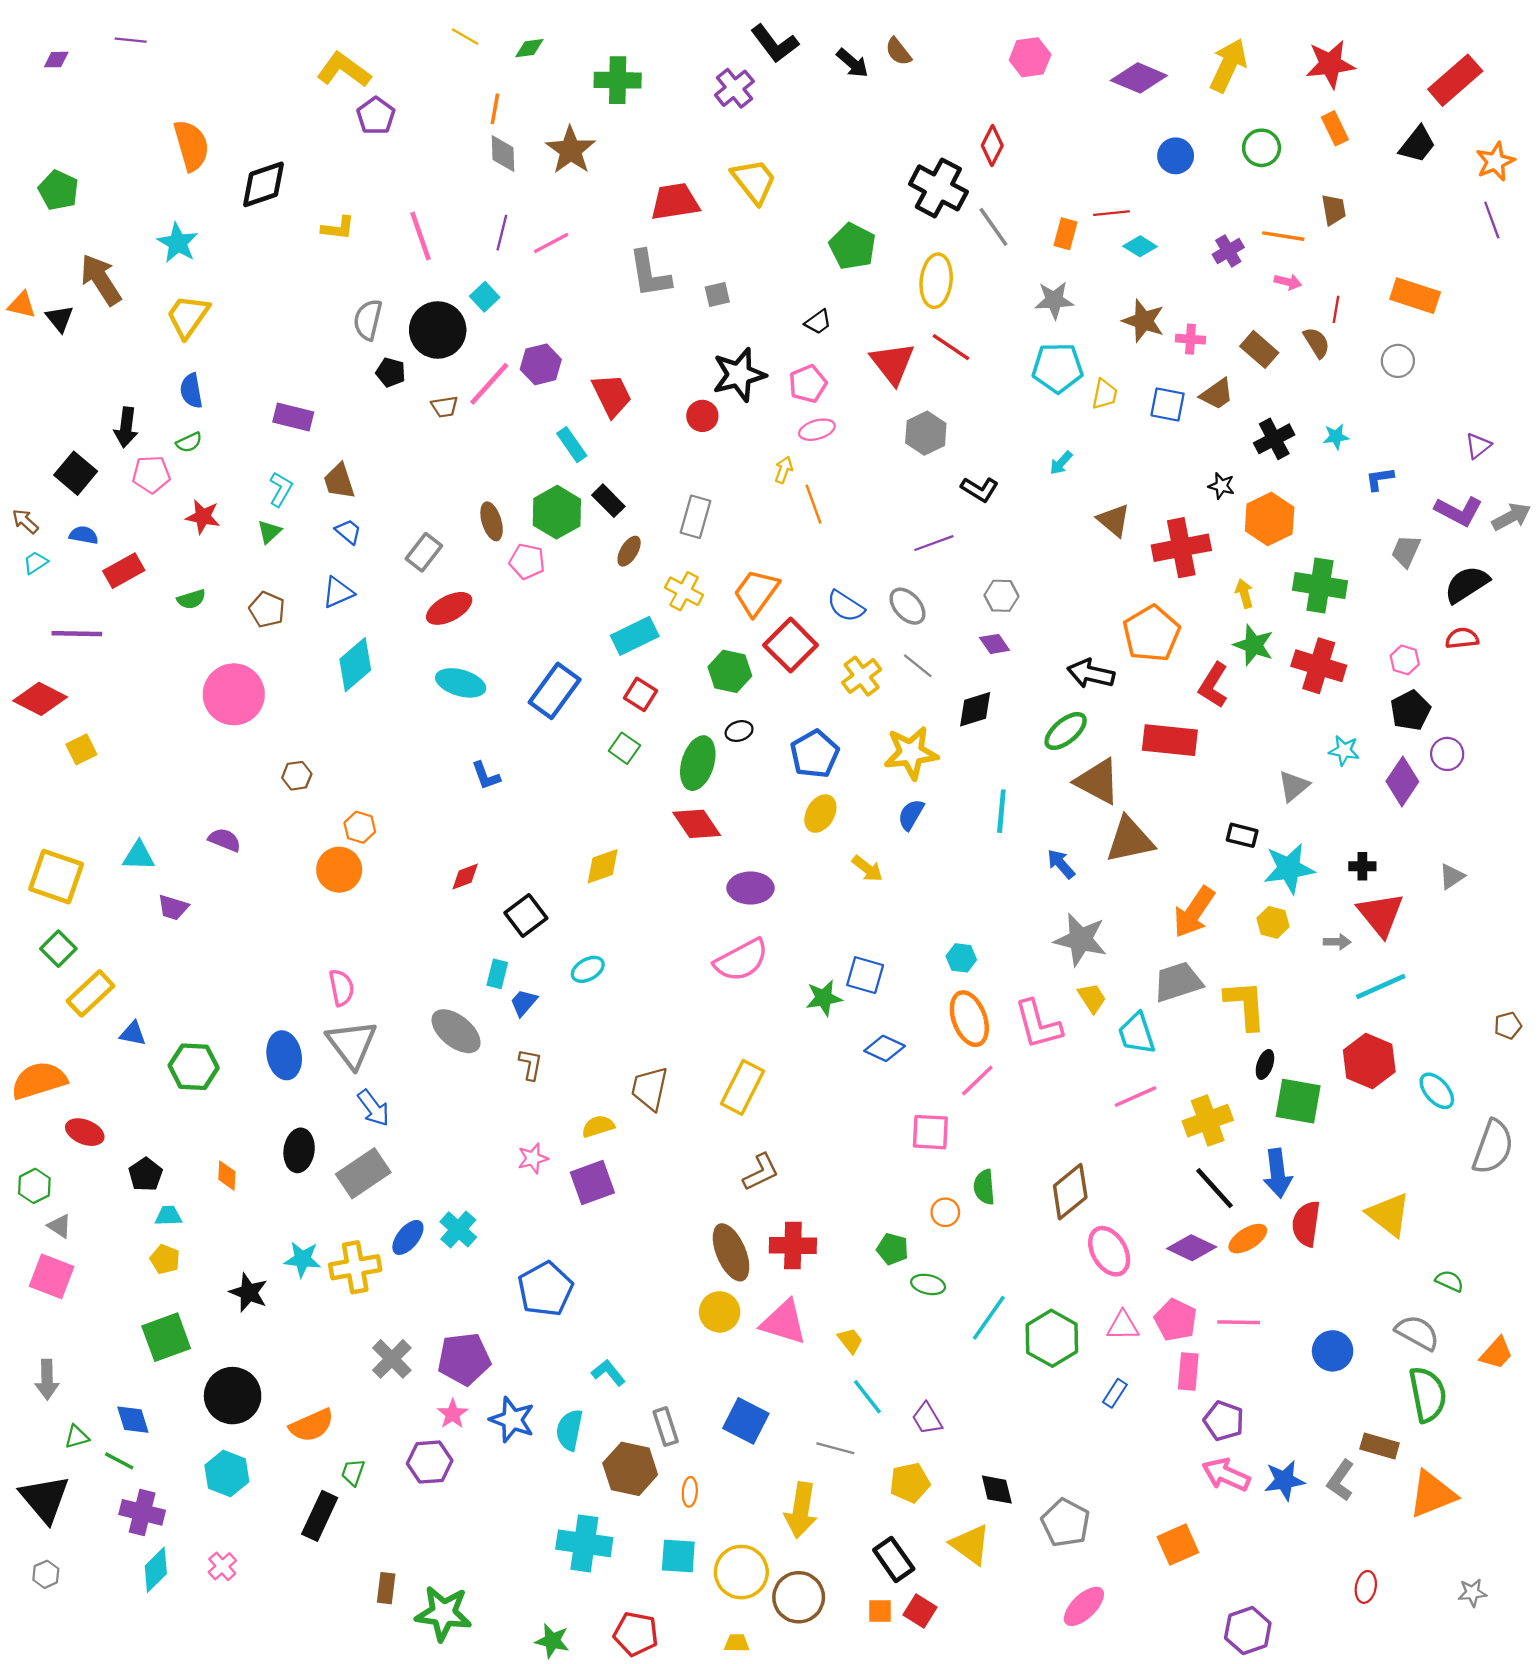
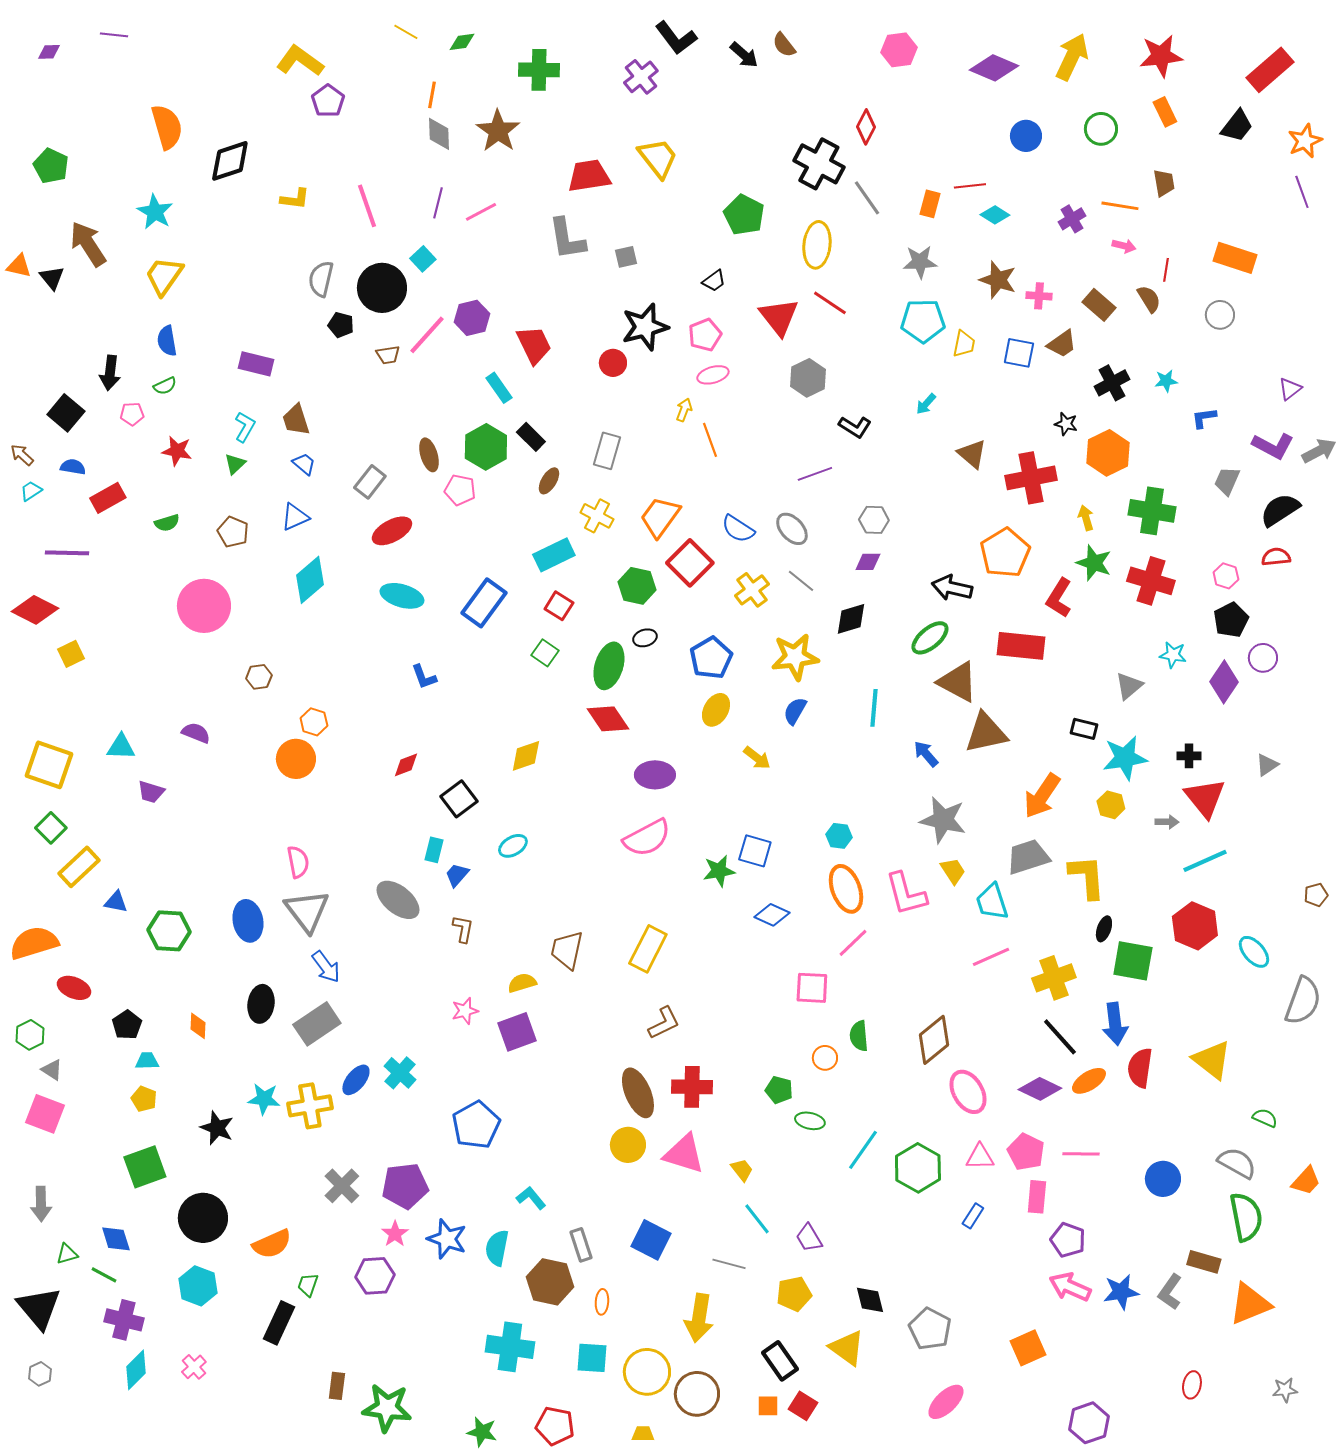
pink pentagon: (151, 474) -> (132, 414), size x0.7
purple diamond: (995, 644) -> (868, 562), turned -56

